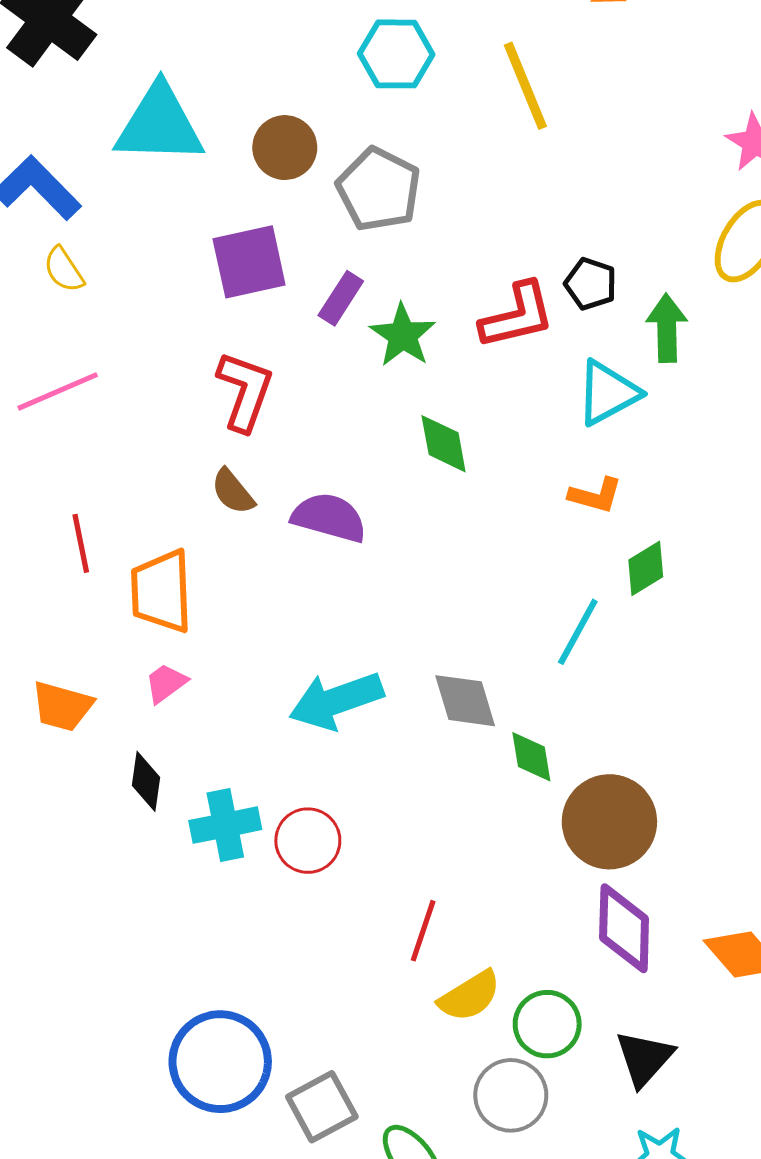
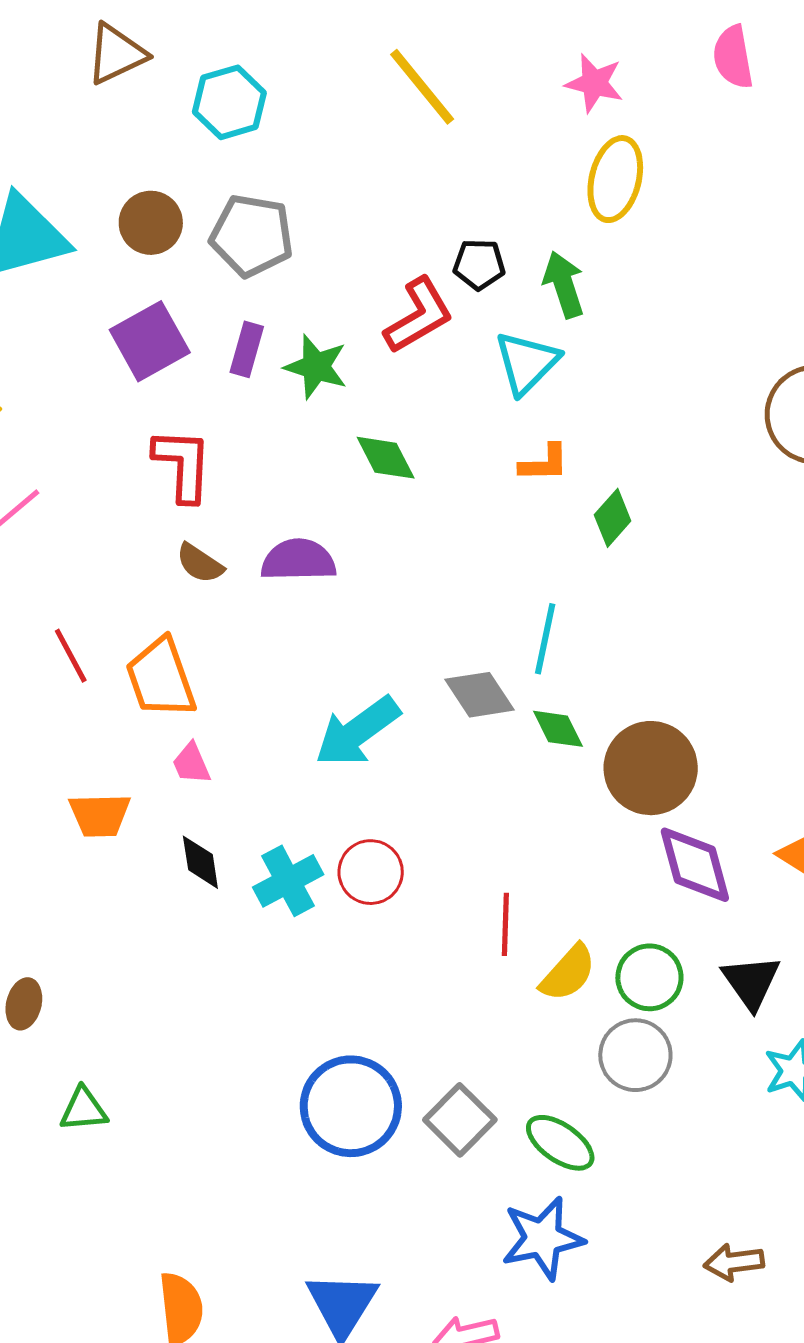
yellow line: (525, 86) -> (422, 87), moved
cyan line: (578, 632) -> (545, 639), moved
pink trapezoid: (166, 683) -> (191, 764), turned -60

